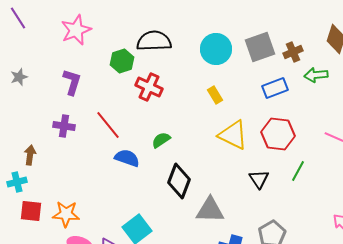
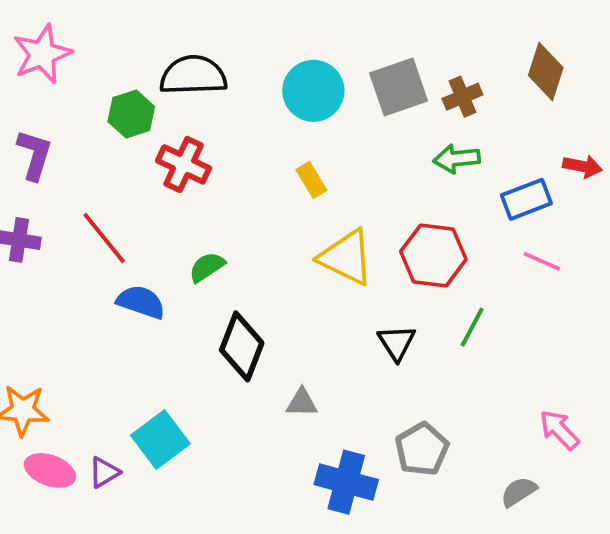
green arrow: (316, 75) -> (457, 159), moved
blue rectangle: (275, 88) -> (526, 199), moved
gray triangle: (210, 210) -> (302, 403), size x0.6

